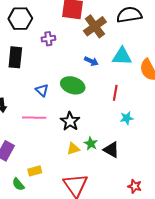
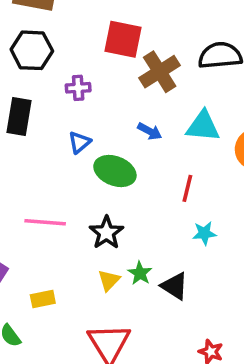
blue triangle: (42, 90) -> (79, 142), moved, turned 32
yellow triangle: (73, 149) -> (109, 280), turned -32
yellow rectangle: (35, 171) -> (43, 299), moved

